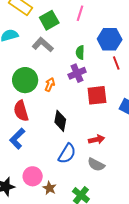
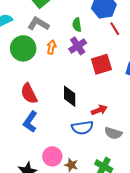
green circle: (25, 80) -> (23, 48), moved
orange arrow: (50, 85) -> (51, 47), moved
red arrow: (97, 139) -> (99, 110), moved
blue semicircle: (67, 154) -> (82, 128), turned 60

